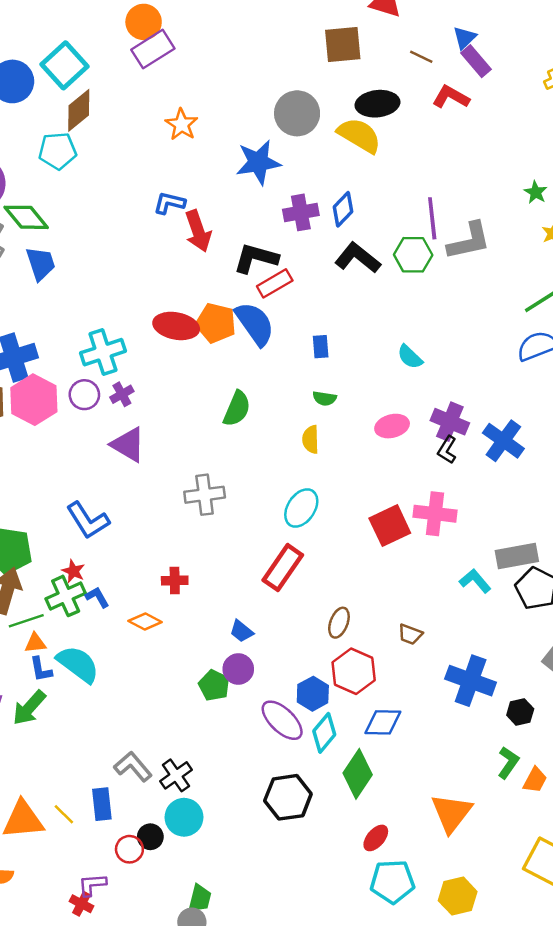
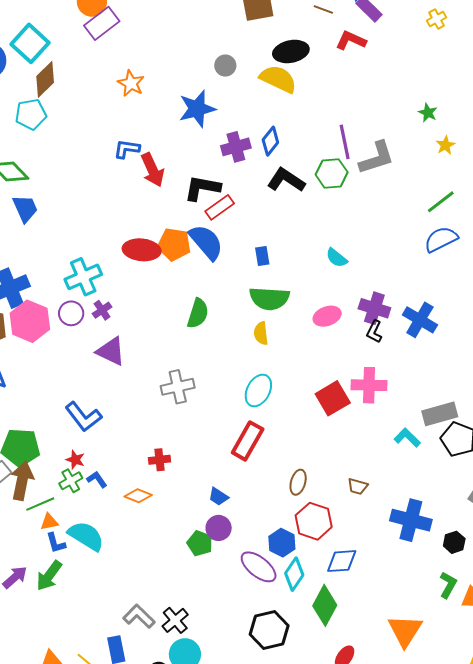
gray circle: (297, 113) -> (225, 66), size x0.6
green semicircle: (325, 398) -> (269, 298), size x2.0
green cross: (66, 596) -> (71, 481), size x0.7

